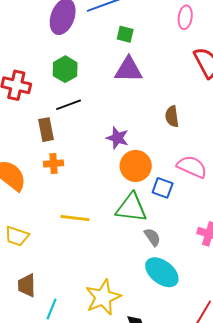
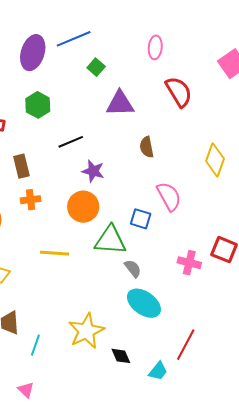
green square: (125, 34) -> (96, 67), turned 30
purple triangle: (129, 70) -> (120, 104), moved
black line: (69, 105) -> (71, 142), moved
orange circle: (136, 166) -> (83, 207), moved
pink semicircle: (192, 167) -> (169, 196), turned 40

